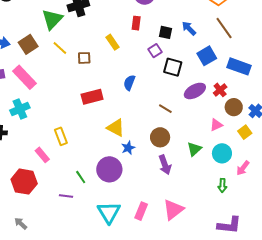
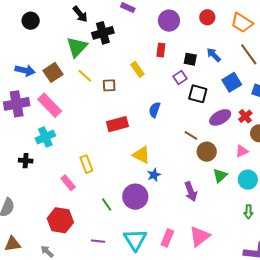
brown circle: (160, 137) -> (207, 152), moved
red hexagon: (24, 182) -> (60, 220), moved
purple line: (66, 196) -> (98, 241), moved

